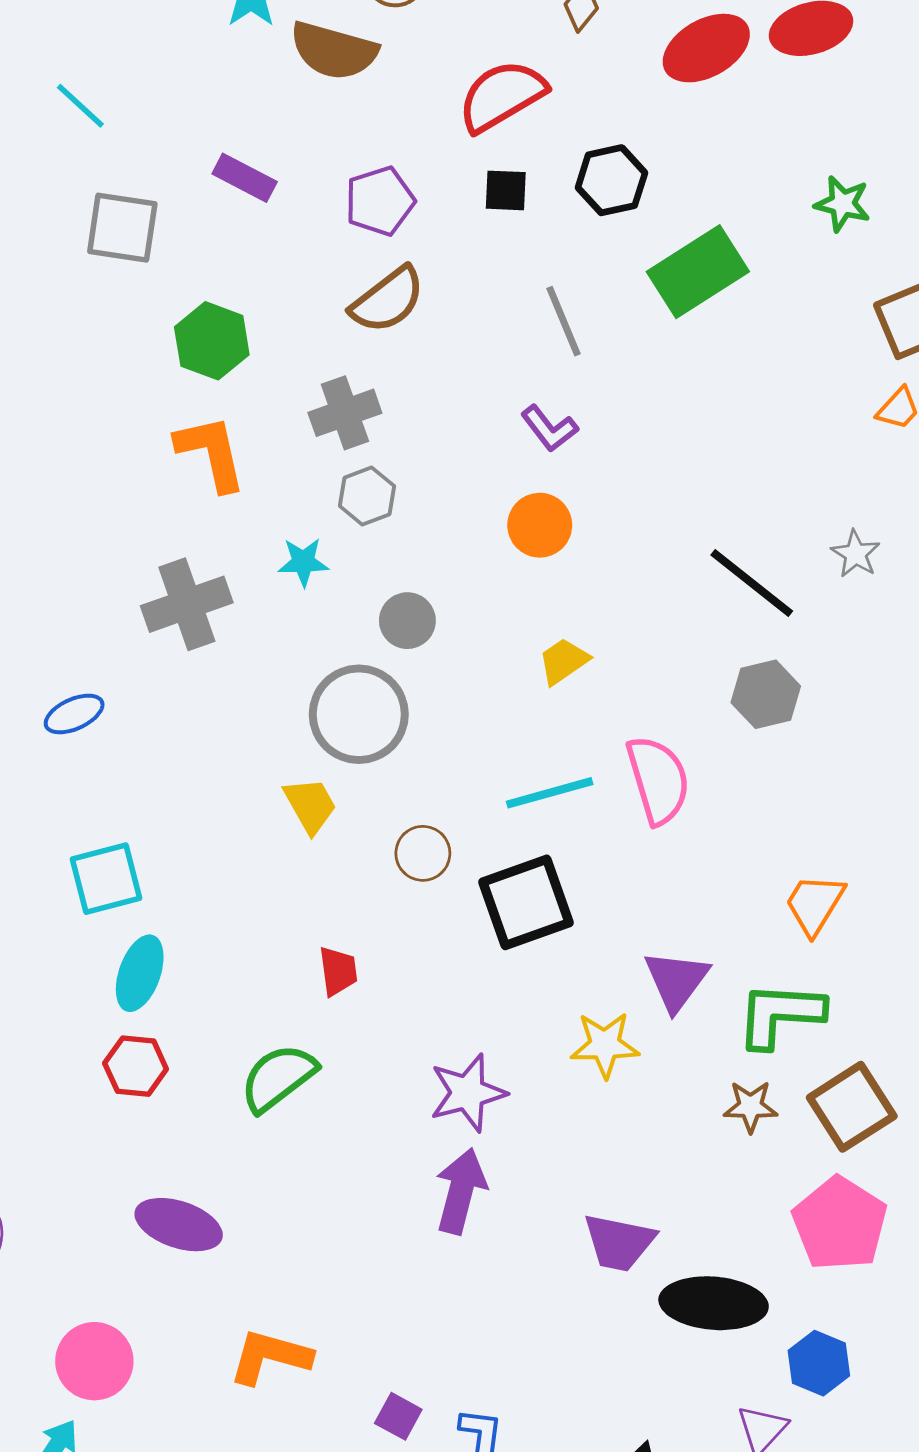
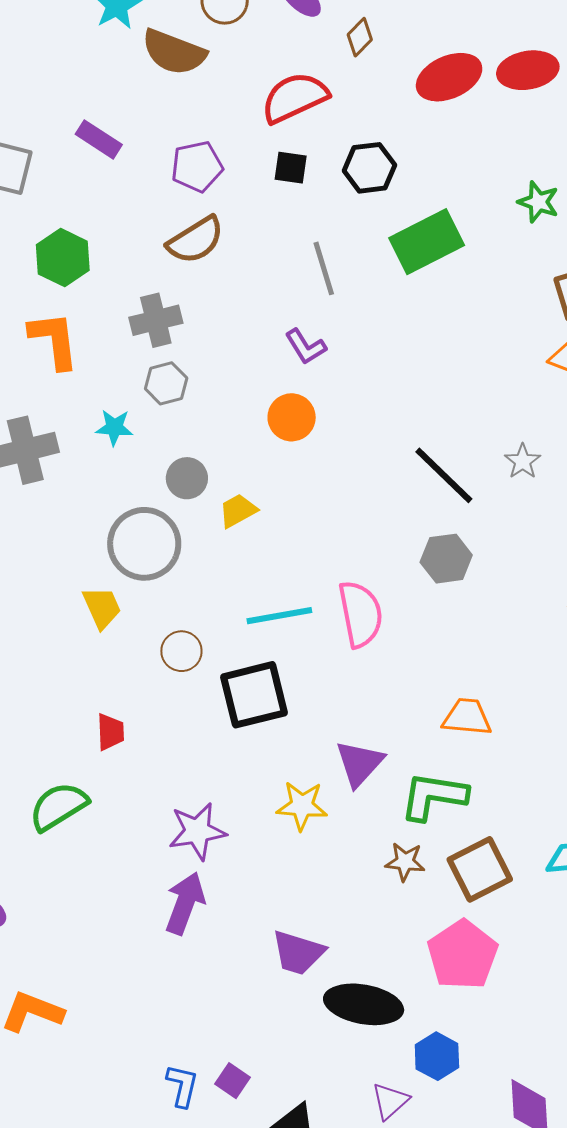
yellow trapezoid: (563, 661) -> (238, 511), moved
orange trapezoid: (815, 904) -> (467, 717), turned 58
purple square: (398, 1416) -> (232, 1081), moved

